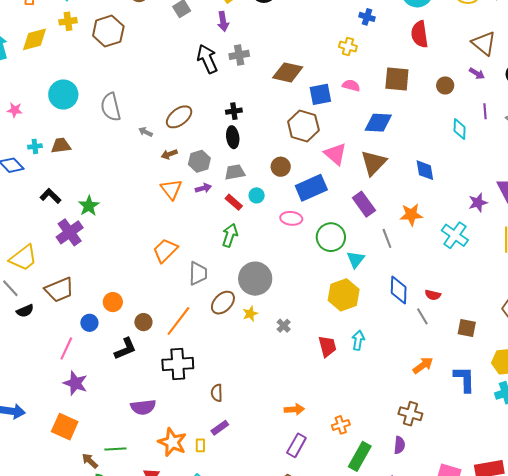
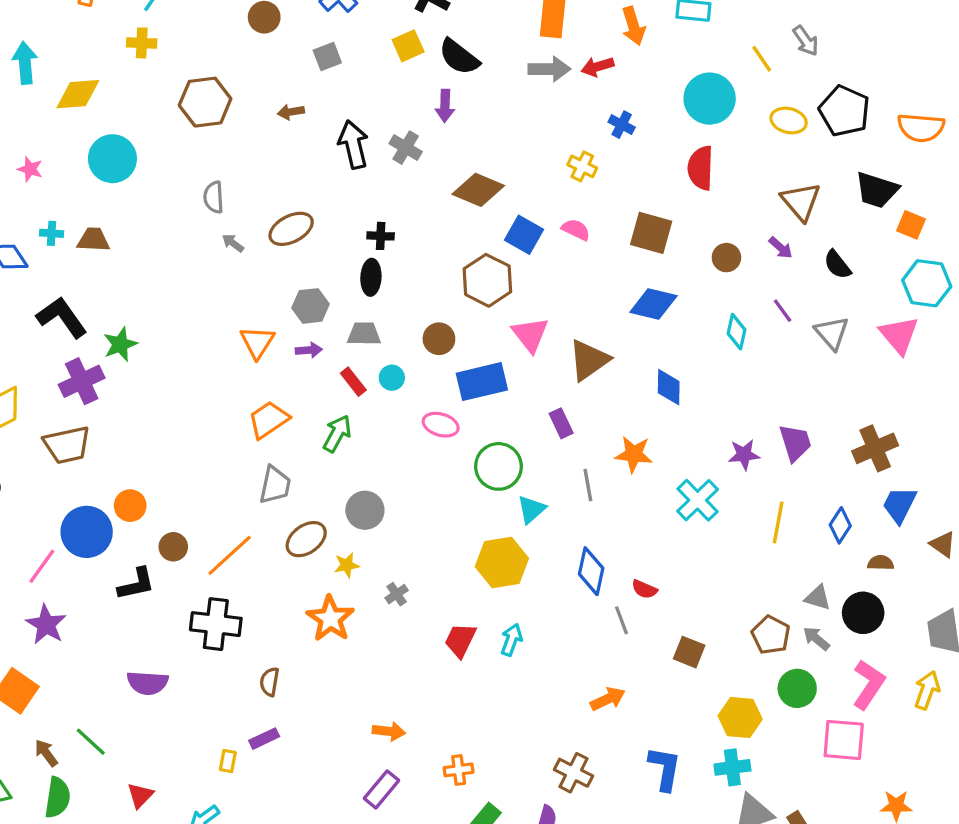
purple arrow: (223, 21) -> (445, 106), moved
brown hexagon: (108, 31) -> (205, 102), moved
yellow diamond: (35, 39) -> (78, 94), moved
gray cross: (239, 55) -> (406, 148), turned 30
blue square: (320, 94) -> (524, 235), turned 30
gray semicircle: (111, 107) -> (214, 197), moved, size x0.7
purple line: (485, 111) -> (783, 311), turned -42
blue diamond: (378, 123) -> (653, 304), moved
brown arrow: (169, 154) -> (291, 112), moved
black L-shape: (50, 196) -> (62, 317), size x1.5
purple rectangle: (364, 204) -> (561, 423), size x0.7
orange trapezoid: (165, 250) -> (268, 420), moved
gray circle: (255, 279) -> (365, 510), size x0.7
brown trapezoid: (59, 290) -> (67, 445), moved
blue circle: (89, 323) -> (87, 532), size x1.8
red trapezoid: (327, 346) -> (460, 640), turned -150
blue L-shape: (464, 379) -> (665, 769), moved
orange star: (172, 442) -> (330, 619), moved
green line: (115, 449) -> (91, 742), turned 35

